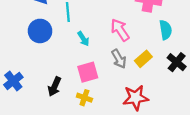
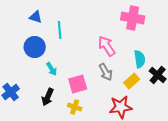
cyan semicircle: (166, 30) -> (140, 59), moved
cyan arrow: (83, 39) -> (52, 69), moved
yellow rectangle: (143, 59) -> (132, 81), moved

